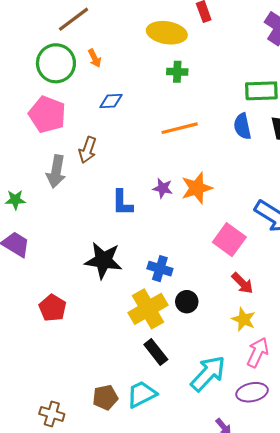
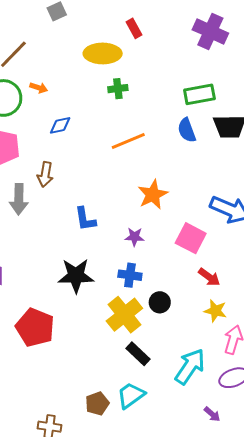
orange arrow: (95, 58) -> (39, 88), turned -36
purple star: (163, 188) -> (134, 237), moved
red pentagon: (53, 308) -> (35, 327), size x1.5

